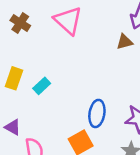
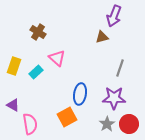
pink triangle: (68, 20) -> (57, 58), moved, size x0.7
brown cross: (20, 23) -> (38, 32), moved

